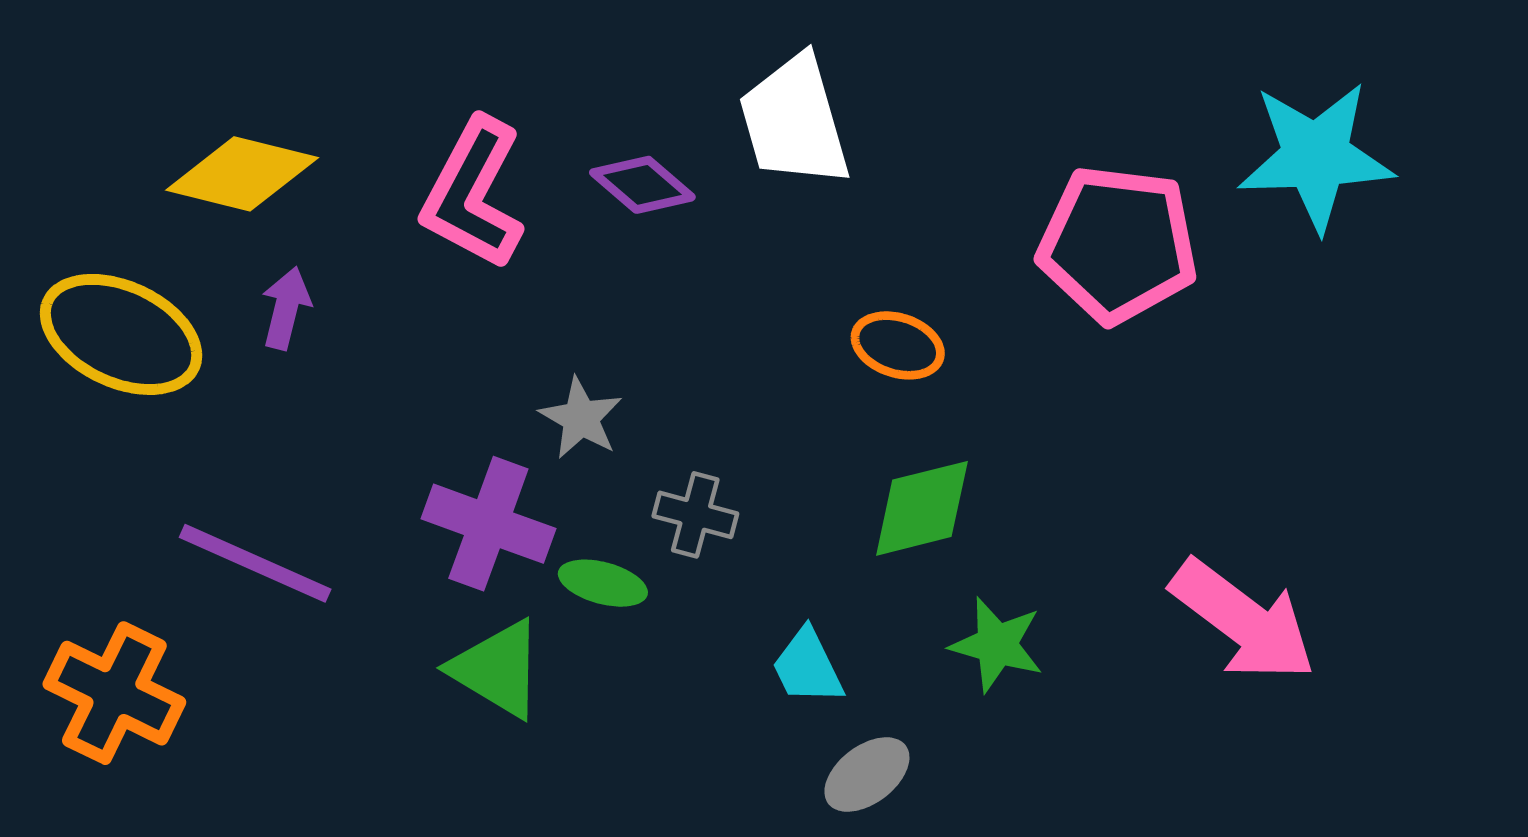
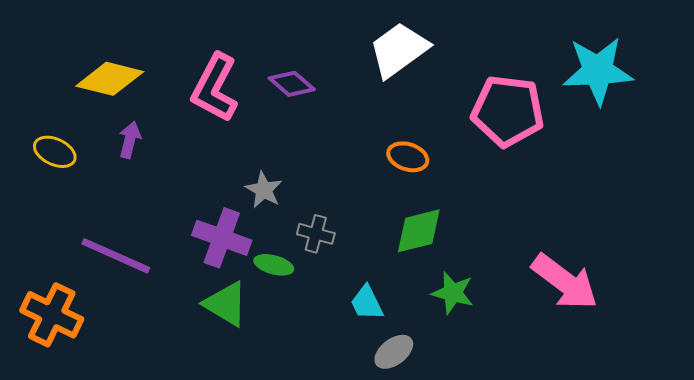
white trapezoid: (794, 121) -> (399, 50), moved, turned 70
yellow ellipse: (121, 334) -> (55, 152), size x0.6

